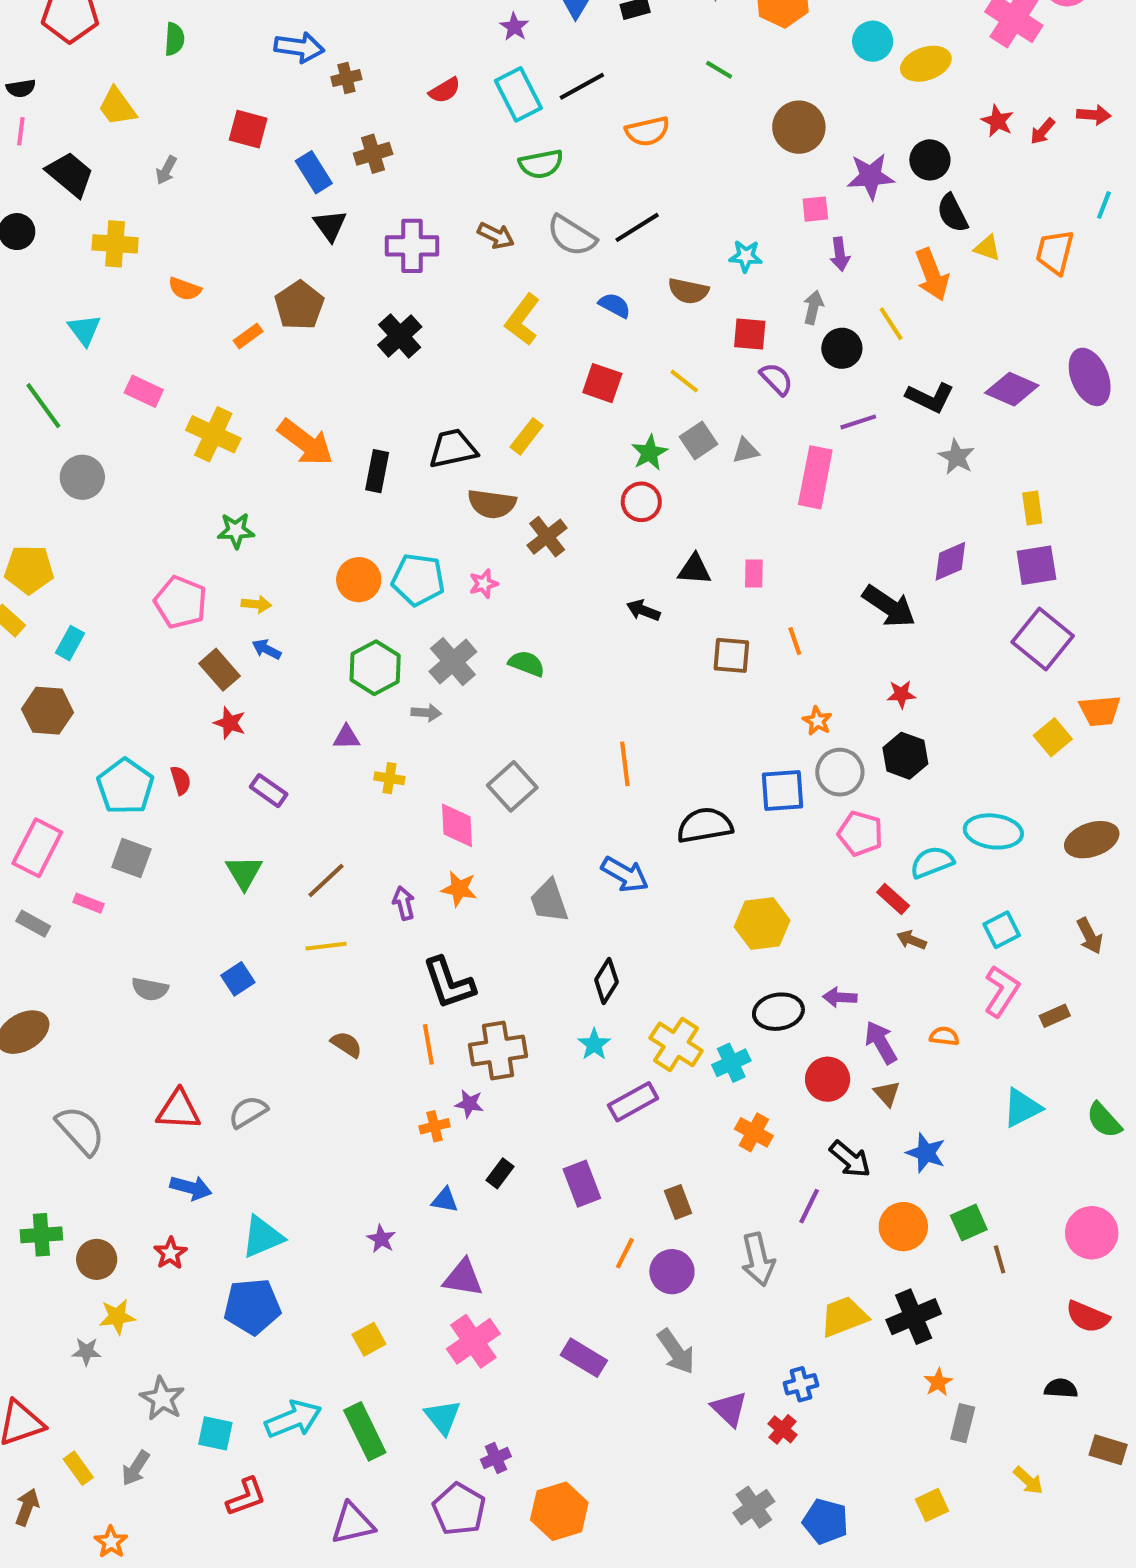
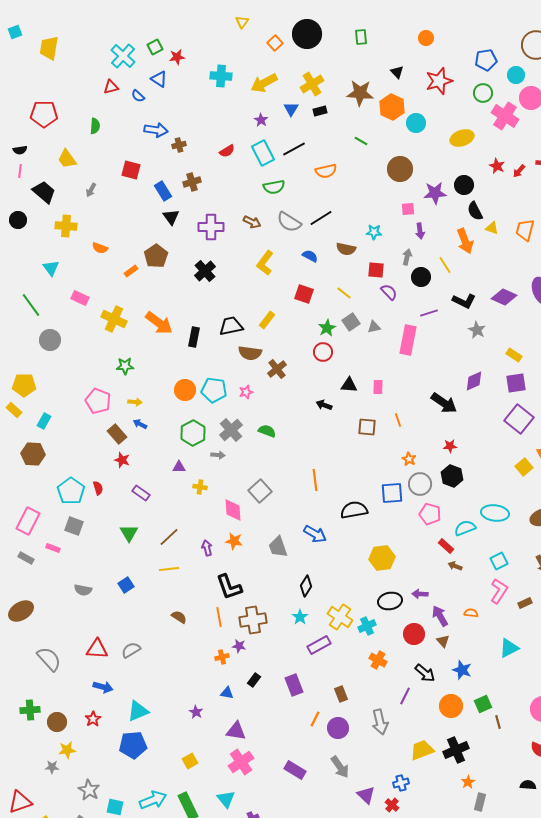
cyan circle: (873, 41) -> (416, 123), moved
yellow rectangle: (1032, 508) -> (514, 355), turned -49

